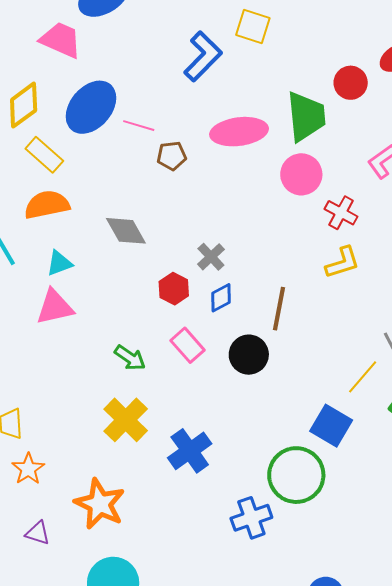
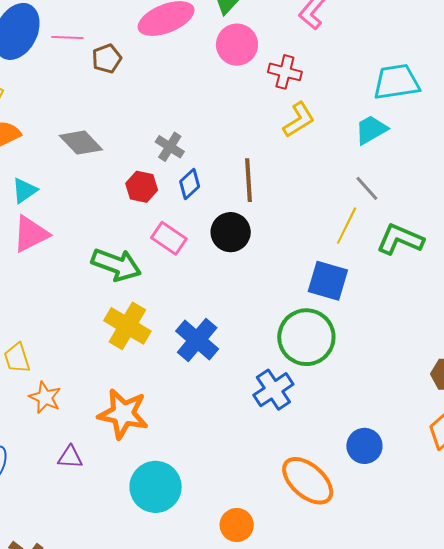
green arrow: (130, 358) -> (116, 265), size x1.5

